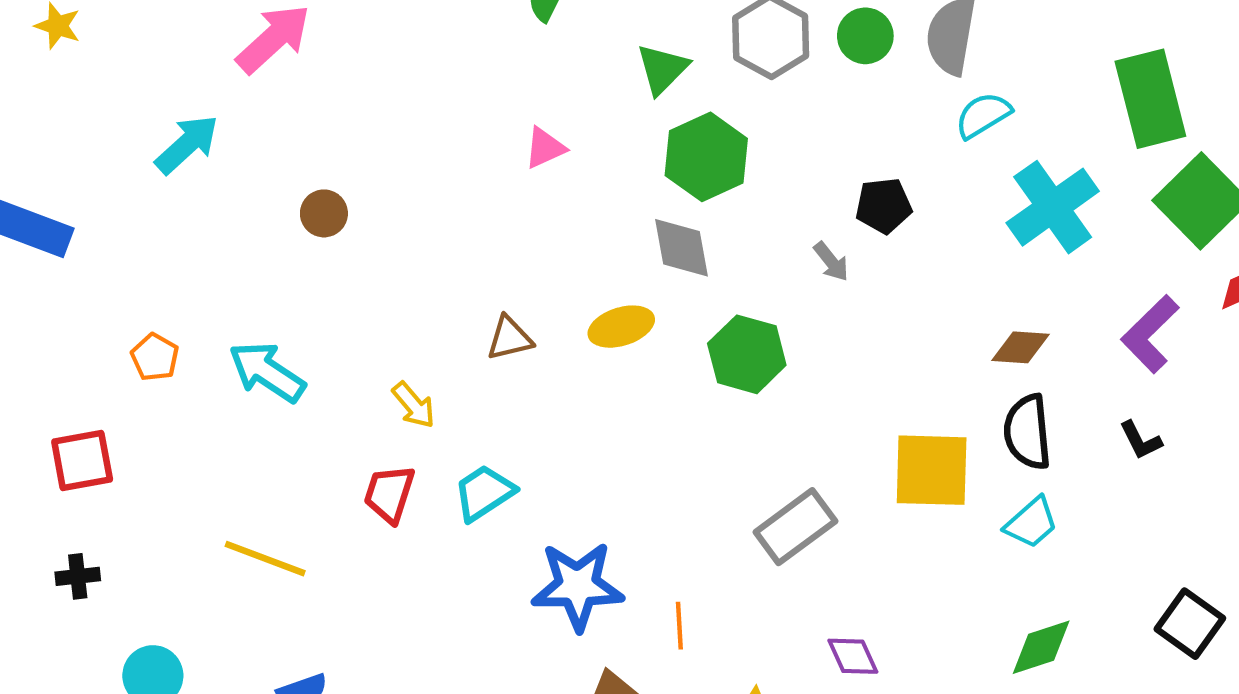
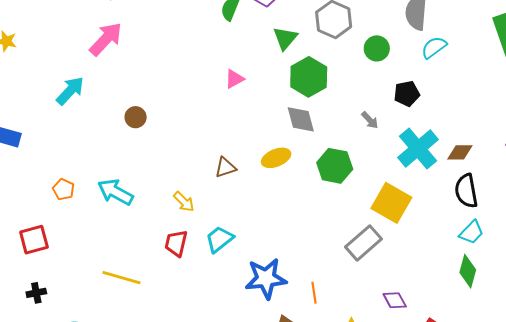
green circle: (865, 36) -> (377, 48), moved
black pentagon: (884, 206) -> (407, 94), moved
cyan cross: (1053, 207) -> (418, 148), moved
yellow square: (932, 470) -> (391, 203), moved, turned 33
green diamond: (1041, 647) -> (468, 271), moved, turned -52

